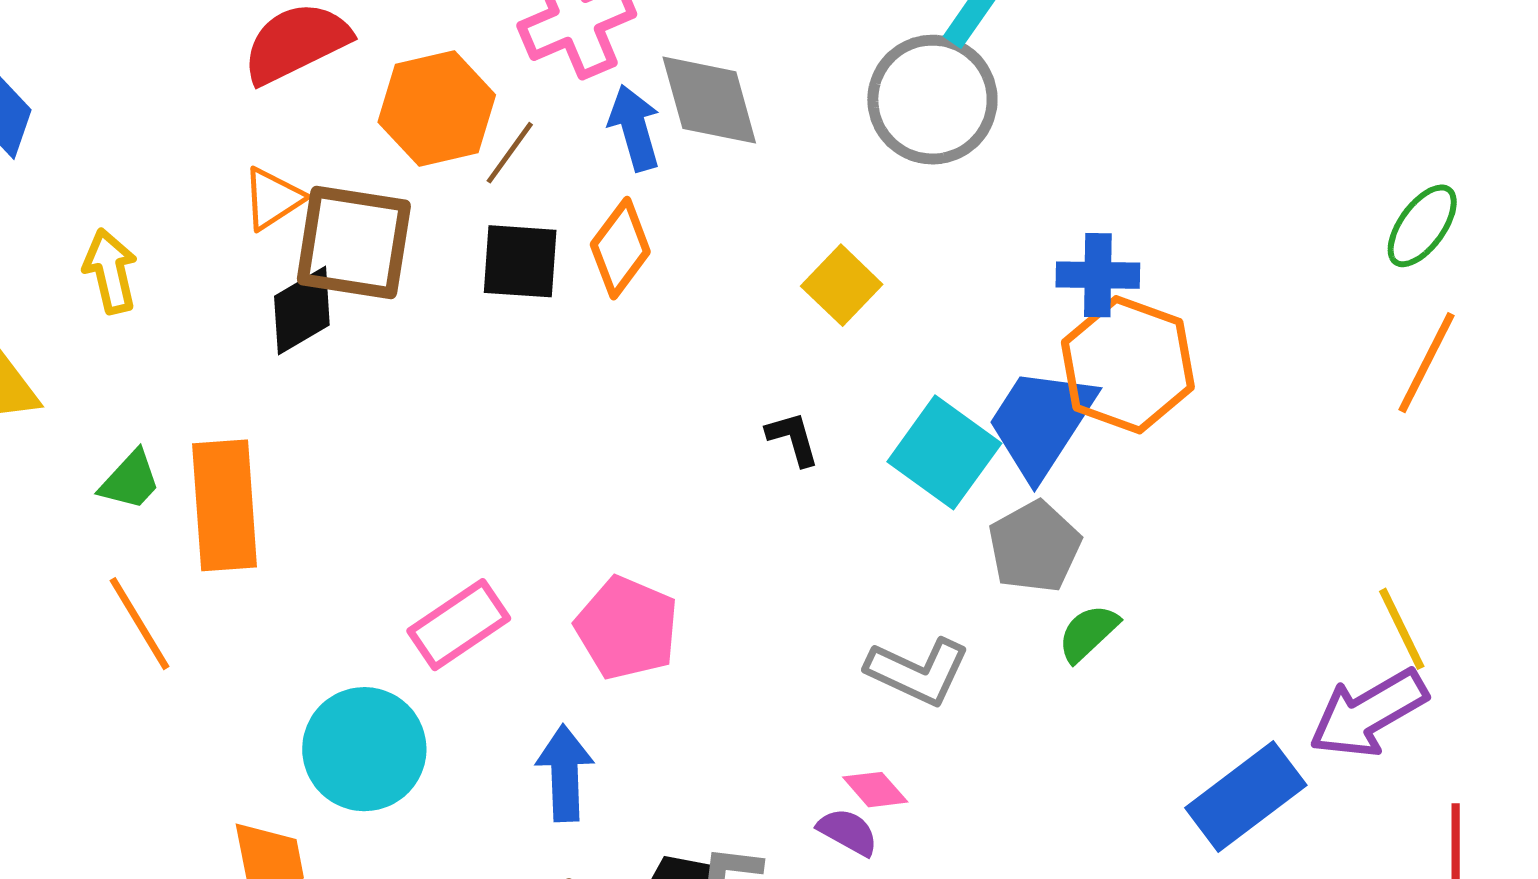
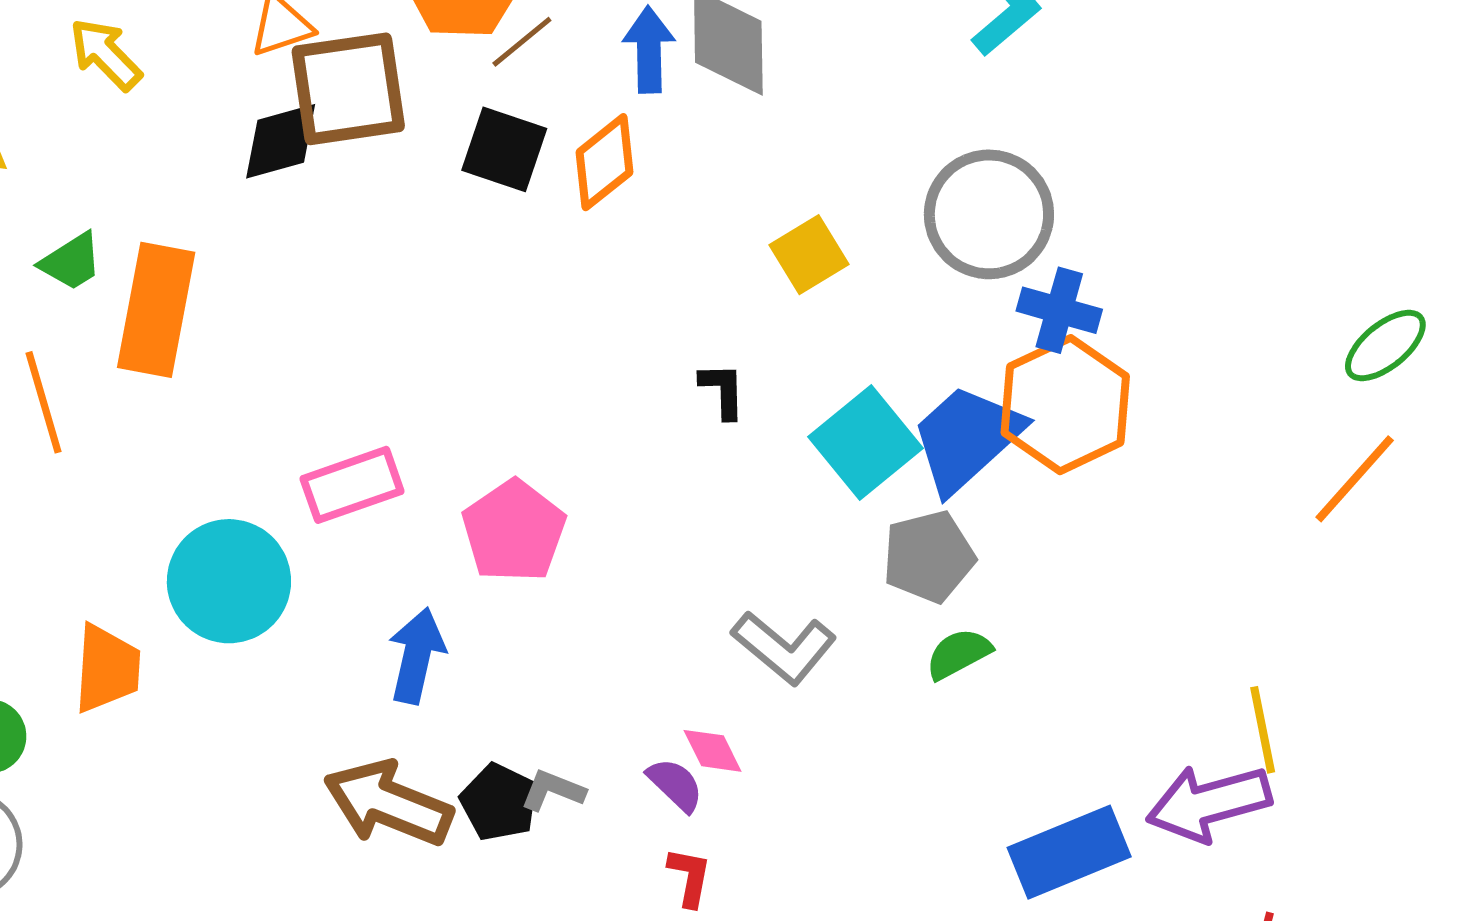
gray circle: (932, 100) -> (989, 214), moved
brown square: (354, 243) -> (348, 89), turned -32
yellow arrow: (110, 271) -> (106, 54), turned -46

